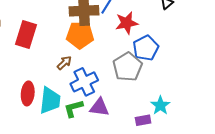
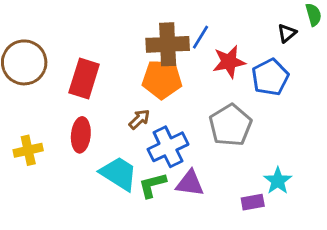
blue pentagon: (146, 48) -> (270, 77), moved
red ellipse: (28, 93) -> (81, 135), moved
cyan trapezoid: (50, 100) -> (119, 174), turned -64

